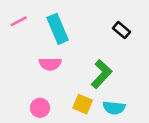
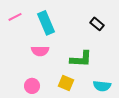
green L-shape: (101, 74) -> (81, 59), turned 50
cyan semicircle: (114, 108) -> (102, 86), moved

